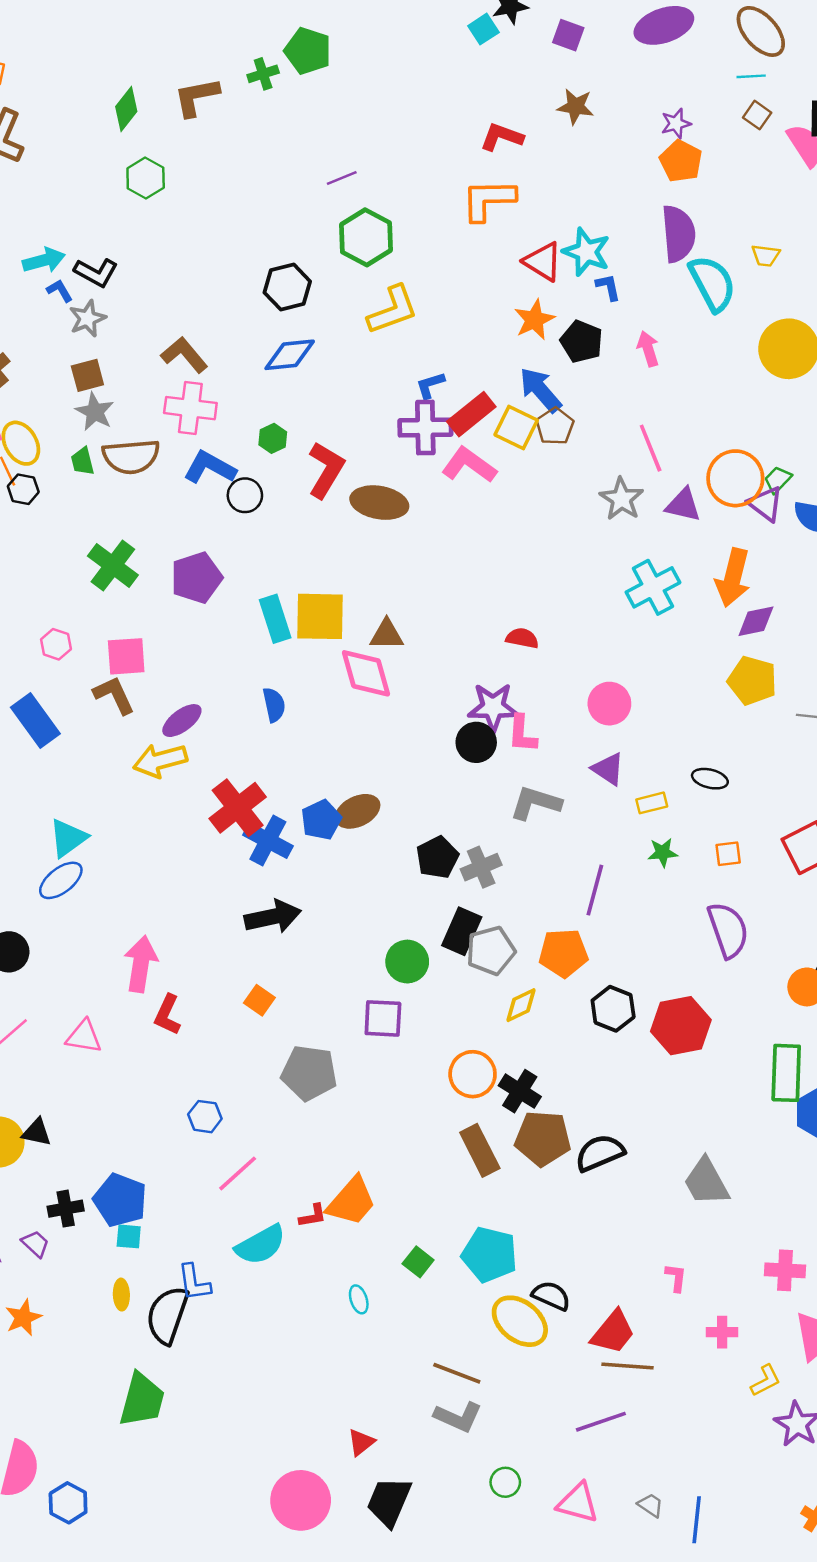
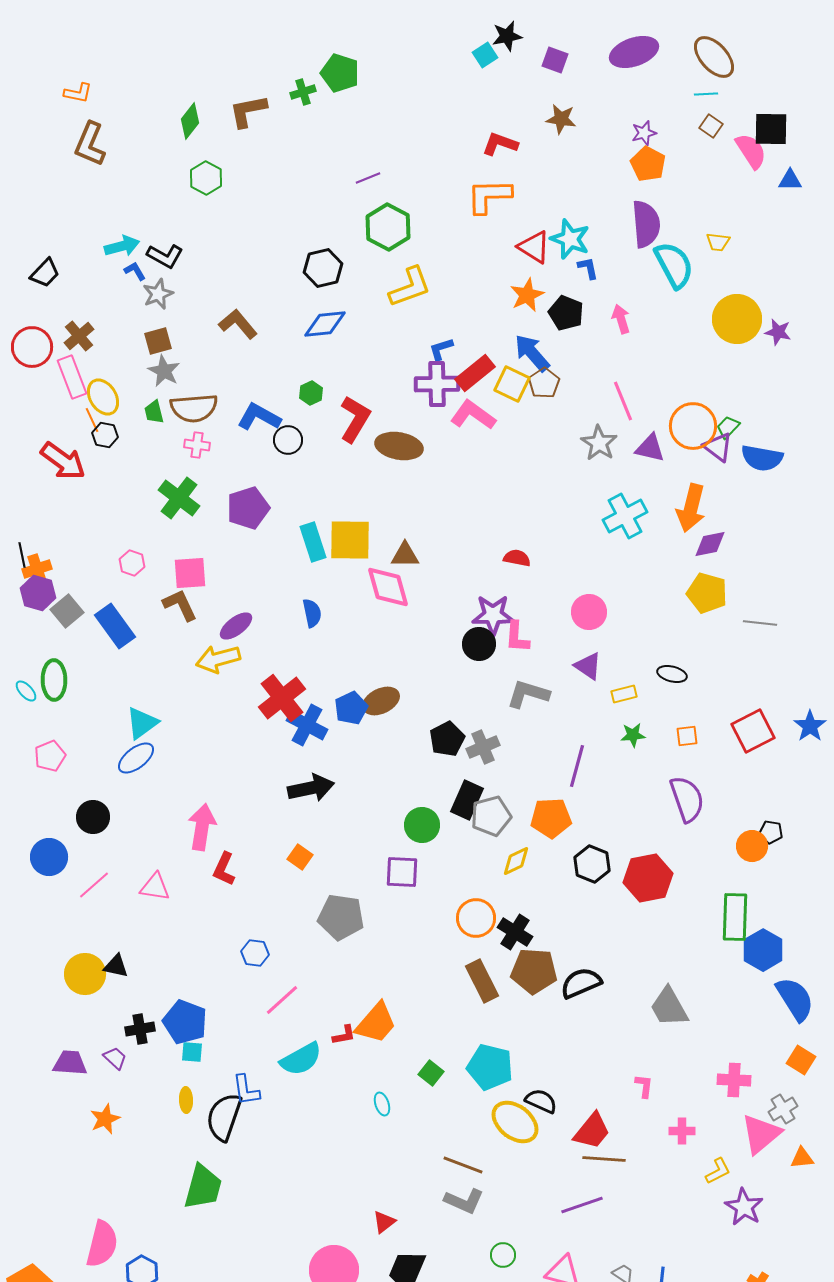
pink cross: (190, 408) -> (197, 445), moved, size x0.6

